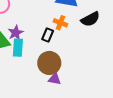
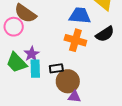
orange cross: (60, 23) -> (75, 40), size x1.5
black rectangle: (48, 35) -> (56, 68), moved, turned 64

